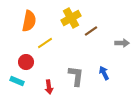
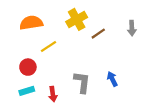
orange semicircle: (29, 21) -> (31, 23), turned -110
gray arrow: (122, 43) -> (132, 28), moved, turned 88
cyan rectangle: (17, 81) -> (27, 91), moved, turned -40

